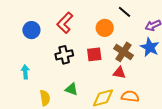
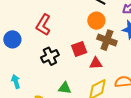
orange circle: (105, 28) -> (96, 21), moved
red triangle: (119, 73) -> (96, 63), moved

